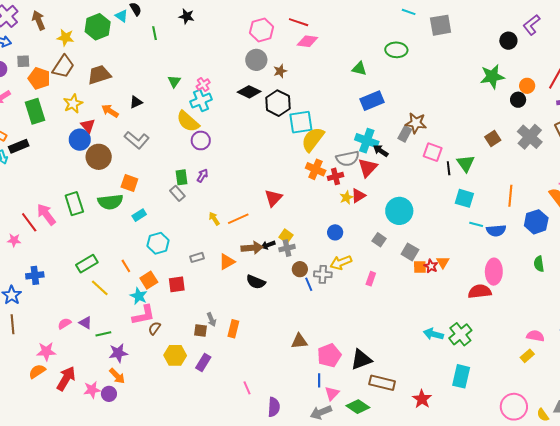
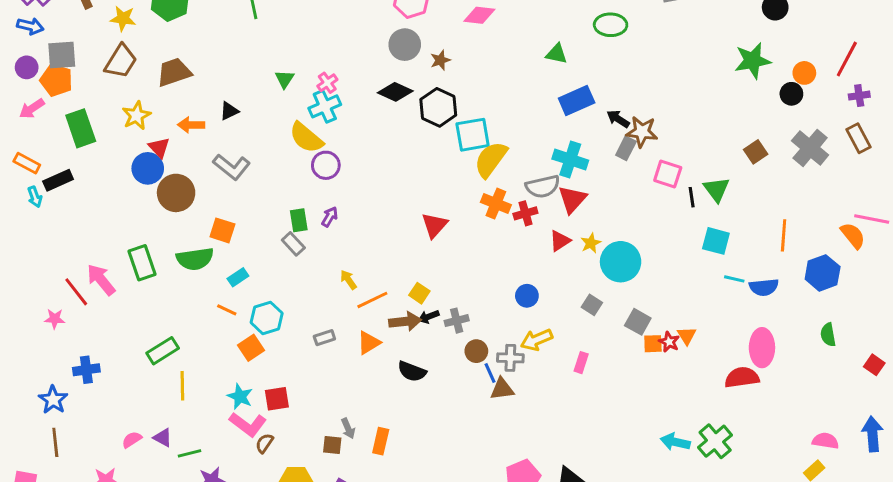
gray square: (23, 61) -> (62, 55), size x1.5
orange pentagon: (39, 78) -> (56, 80), moved
orange arrow: (110, 111) -> (191, 125), turned -30
black arrow: (381, 151) -> (618, 119), moved
red triangle: (273, 198) -> (434, 225), moved
yellow star: (346, 198) -> (591, 243), moved
orange line: (238, 219) -> (372, 300), moved
yellow square: (286, 236) -> (419, 293), moved
orange line: (126, 266) -> (227, 310), moved, turned -32
orange square: (149, 280) -> (251, 348), moved
red square: (177, 284) -> (277, 399), moved
yellow line: (100, 288) -> (182, 386), turned 48
pink L-shape: (144, 315) -> (248, 424), turned 50
brown triangle: (299, 341) -> (502, 389), moved

